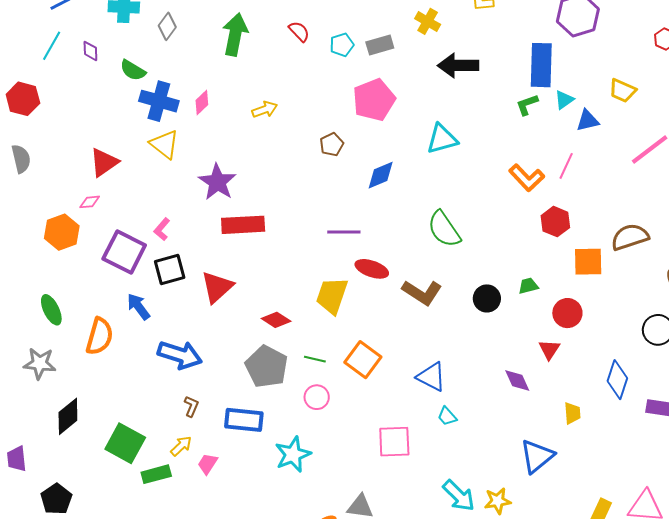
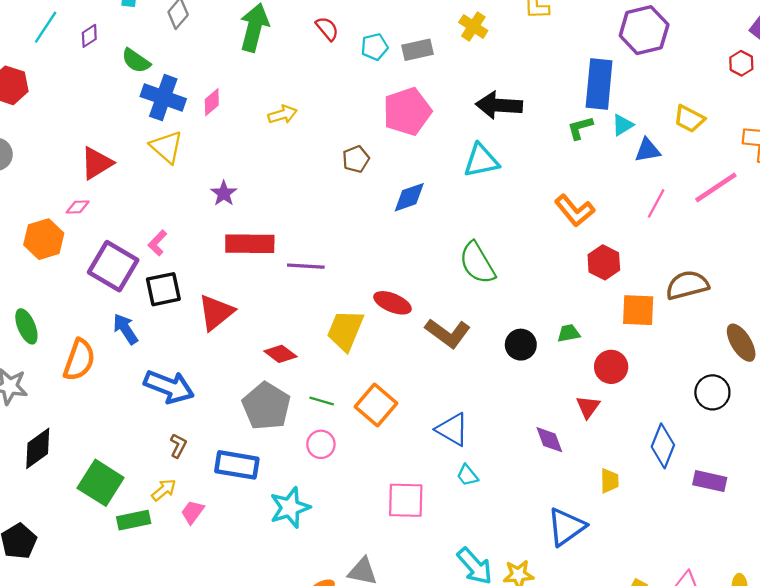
purple diamond: (90, 51) -> (89, 36), turned 55
black arrow: (458, 65) -> (499, 105), moved
pink line: (566, 166) -> (656, 203), moved
purple star: (217, 182) -> (224, 193), size x0.6
purple line: (344, 232) -> (306, 266), moved

